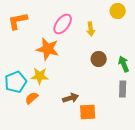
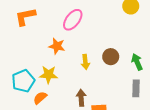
yellow arrow: (91, 29) -> (85, 62), moved
orange star: (48, 49) -> (57, 46), size x0.7
brown arrow: (71, 98) -> (81, 98), turned -77

